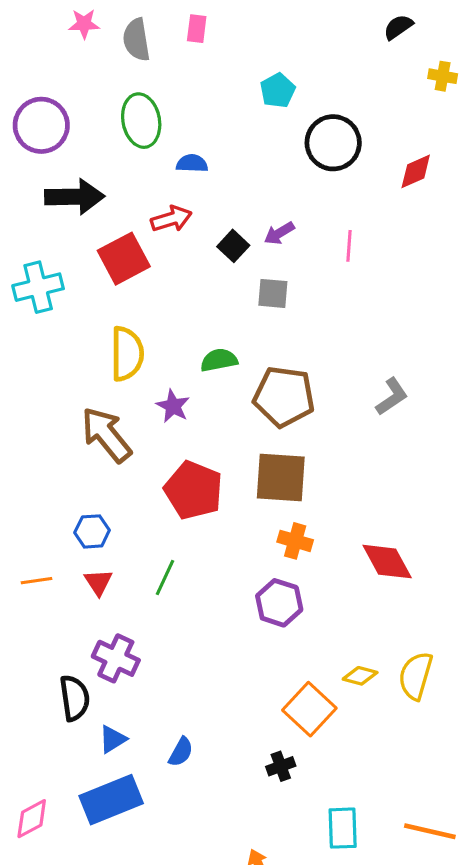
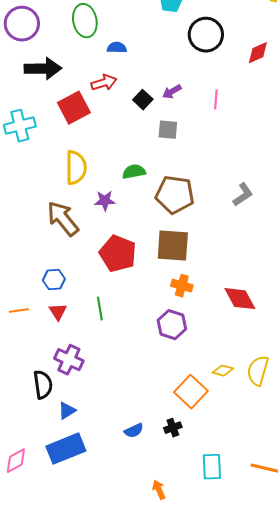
purple star: (173, 406) -> (105, 201), turned -30
green line: (165, 577) -> (100, 309), turned -35
blue semicircle: (181, 752) -> (134, 431), moved, turned 36

